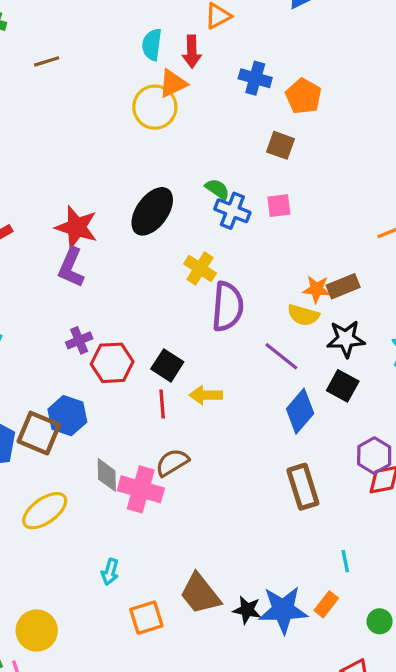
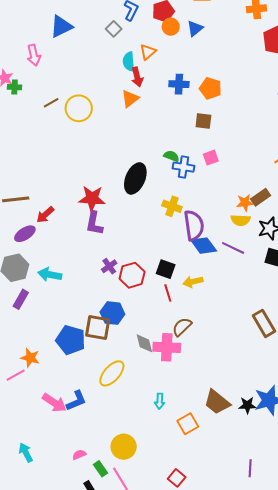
cyan semicircle: (152, 45) -> (129, 62), moved
yellow circle: (155, 107) -> (79, 108), moved
blue diamond: (300, 411) -> (204, 246), moved, turned -64

